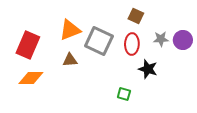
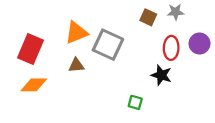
gray star: (161, 39) -> (176, 12), moved
red ellipse: (132, 44) -> (171, 48), moved

